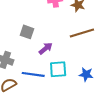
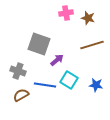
gray square: (27, 32) -> (39, 44), size x1.6
cyan square: (58, 69) -> (69, 80), turned 36

